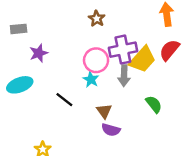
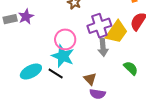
purple star: (39, 53) -> (26, 17), moved
pink circle: (96, 60) -> (65, 39), moved
cyan star: (91, 79) -> (63, 56), moved, size x1.6
cyan ellipse: (20, 85) -> (31, 72), moved

